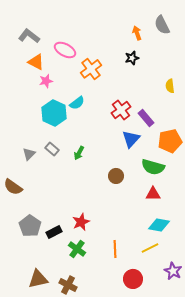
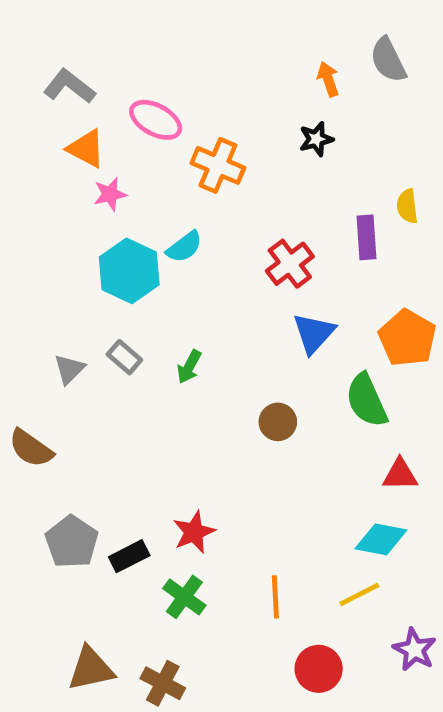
orange cross: (91, 69) -> (218, 165), turned -30
purple rectangle: (146, 118) -> (367, 237), moved, turned 36
orange pentagon: (170, 141) -> (407, 338), turned -30
green semicircle: (153, 167) -> (367, 400), turned 50
red triangle: (153, 194) -> (400, 475), moved

